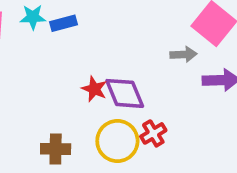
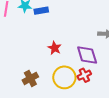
purple diamond: (125, 93) -> (87, 55), moved
brown cross: (56, 149) -> (30, 78), turned -35

